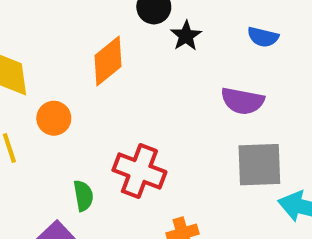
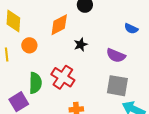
black star: (186, 36) -> (81, 45), moved
green semicircle: (83, 196) -> (35, 83), size x1.5

